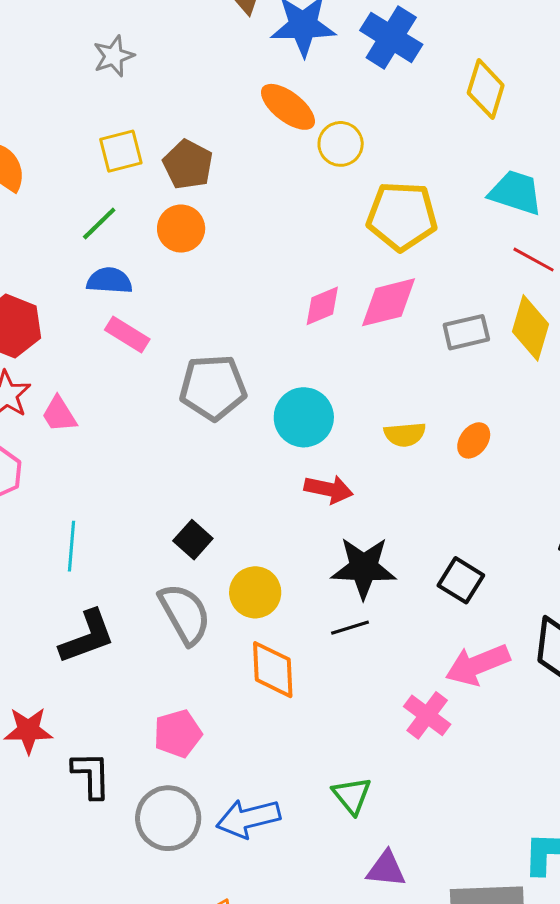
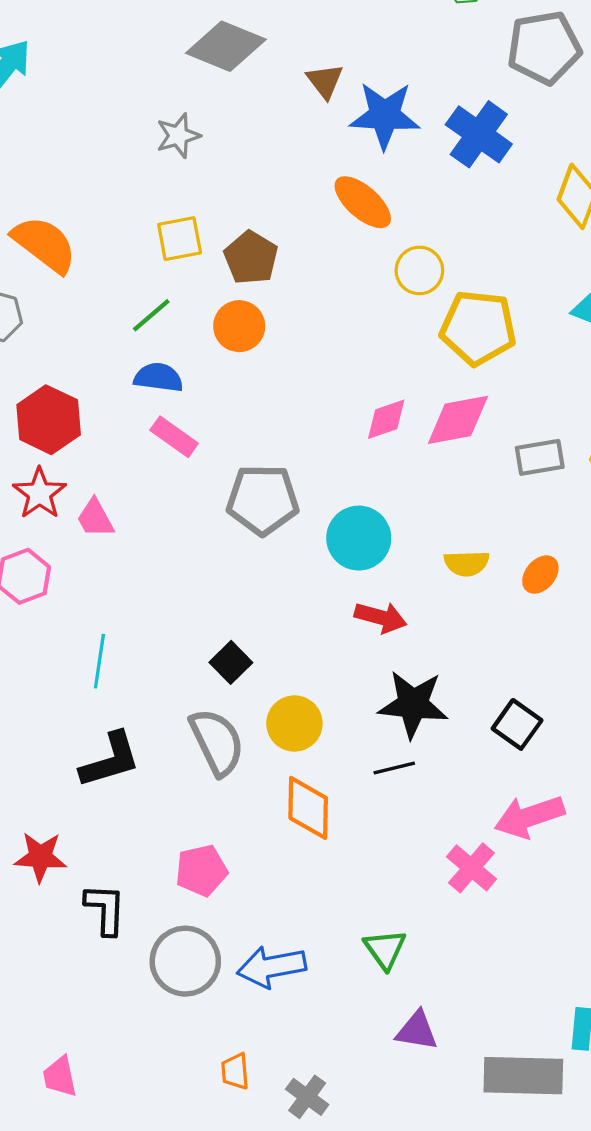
yellow circle: (341, 144) -> (419, 270), moved

